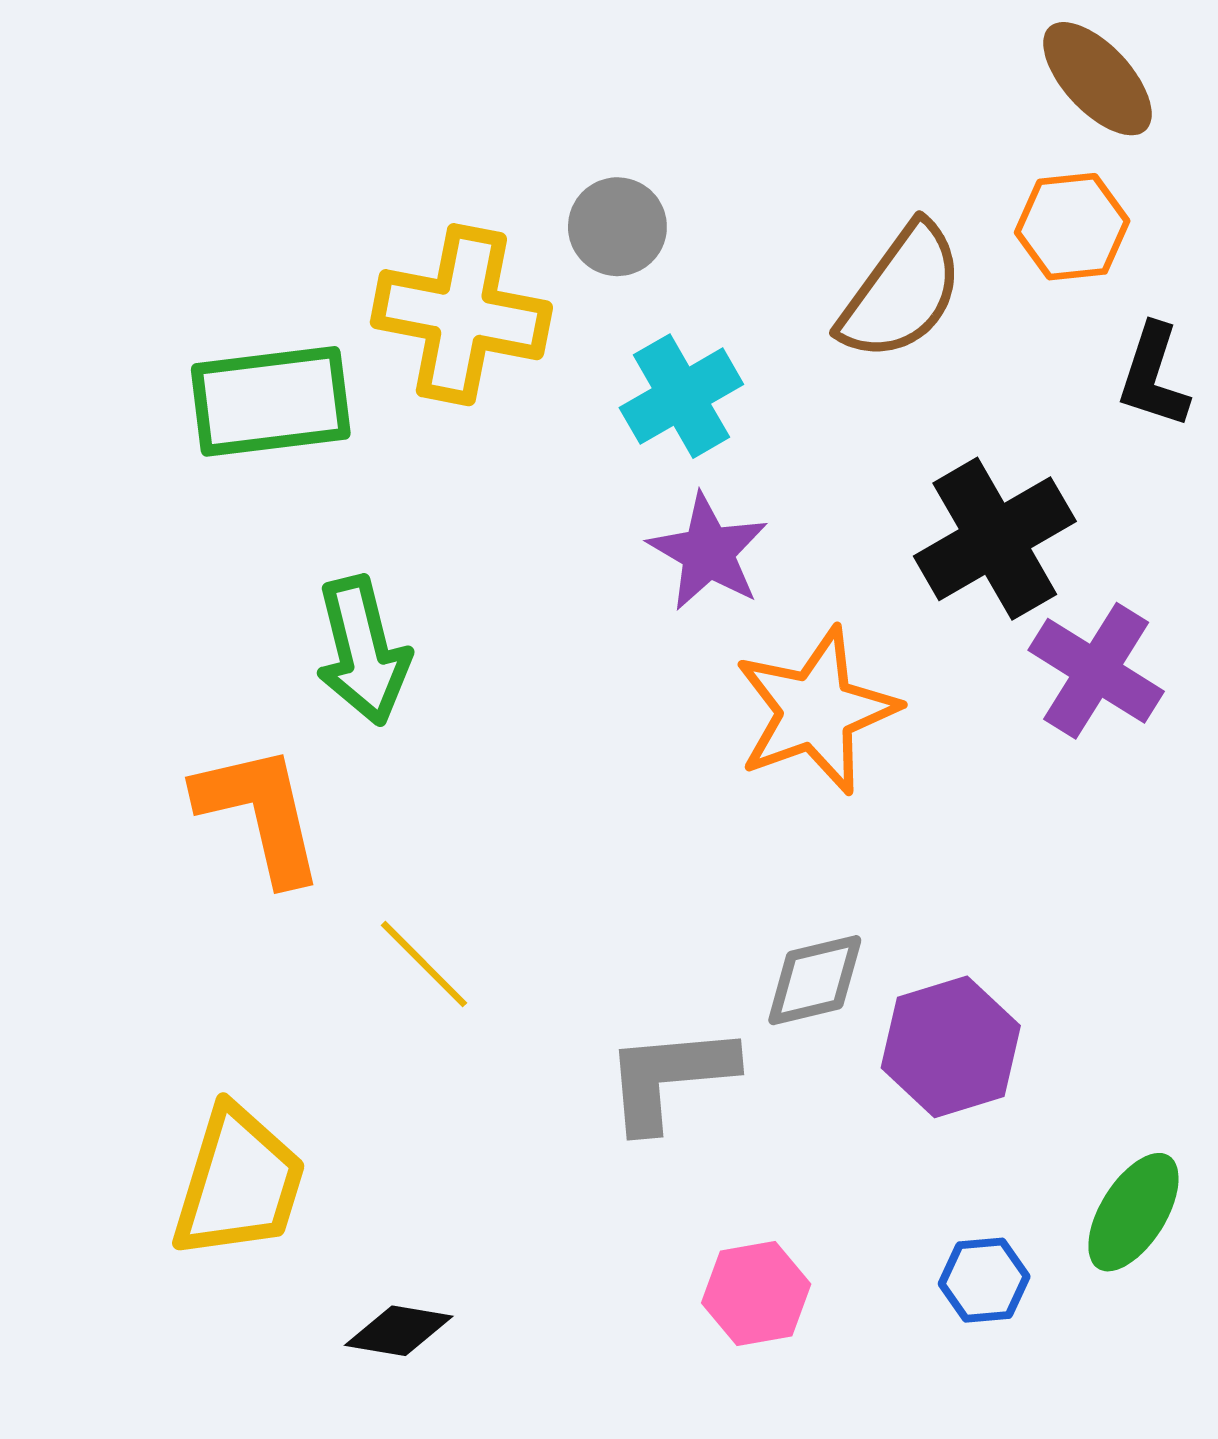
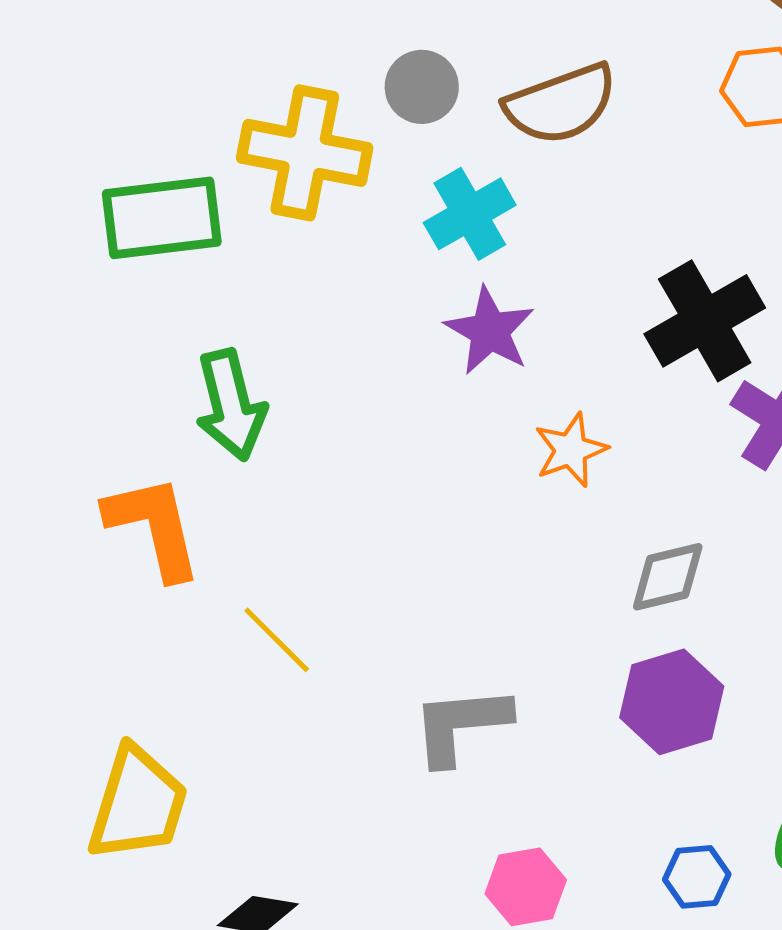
brown semicircle: (901, 292) -> (561, 104), moved, turned 34
orange star: (816, 711) -> (571, 450), size x0.6
gray diamond: (815, 980) -> (668, 577), moved

